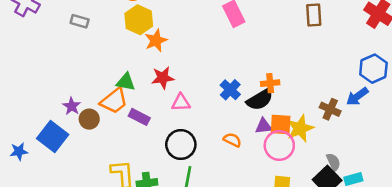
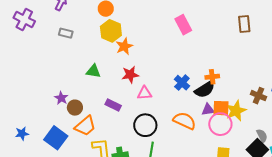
green triangle: (126, 82) -> (93, 71), moved
orange trapezoid: (114, 101) -> (85, 126), moved
blue square: (53, 136) -> (56, 138), moved
orange semicircle: (232, 140) -> (185, 121), size x1.6

